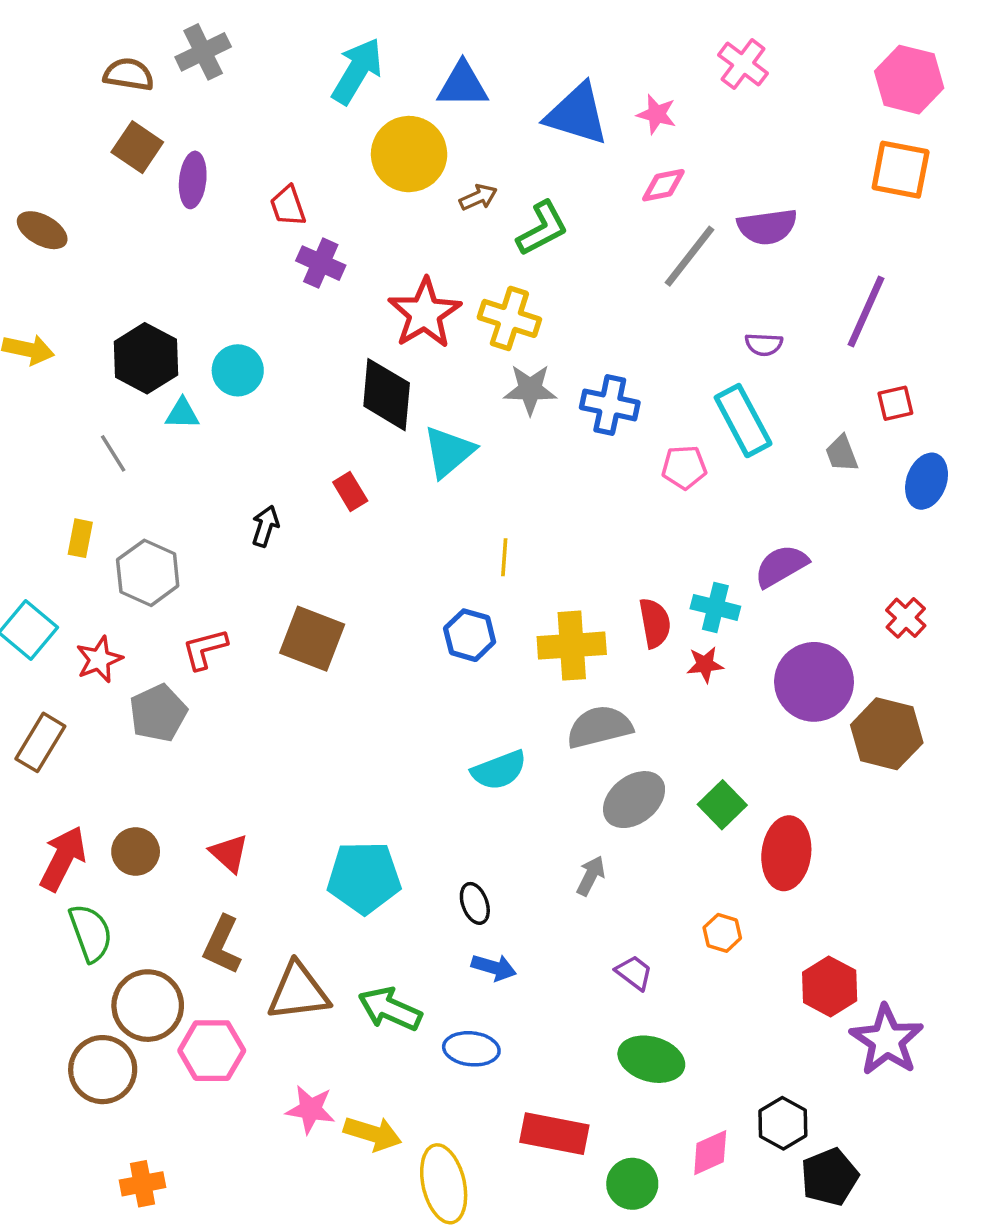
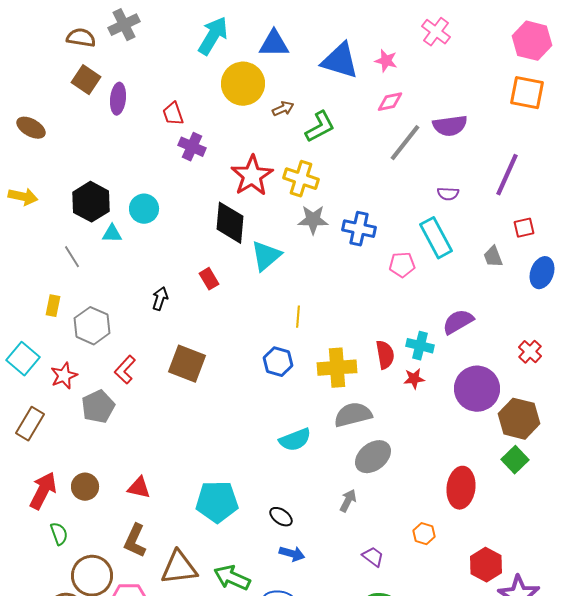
red L-shape: (205, 649) -> (125, 370), turned -32
green square: (722, 805) -> (515, 460), moved
red triangle: (229, 853) -> (139, 488), turned -30
black ellipse: (475, 903) -> (281, 517), turned -35
green semicircle: (91, 933) -> (59, 534), size x0.7

